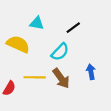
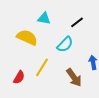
yellow line: (35, 77) -> (42, 67), turned -60
brown arrow: (61, 78) -> (74, 77), moved

